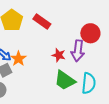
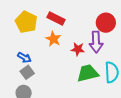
orange star: (18, 59) -> (53, 39), moved
green trapezoid: (65, 80) -> (88, 73), turned 140

